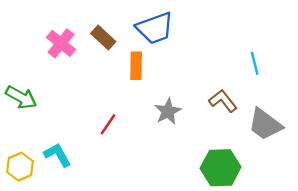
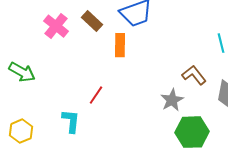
gray star: (168, 111) -> (172, 100), moved
cyan L-shape: (58, 155) -> (71, 121), moved, turned 35

